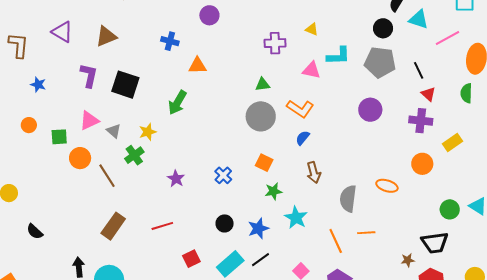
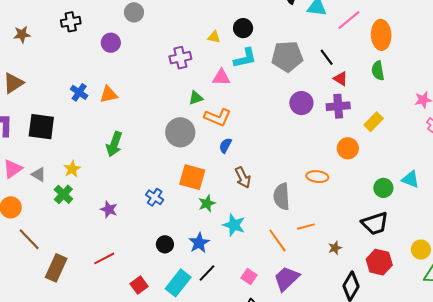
black circle: (383, 28) -> (243, 28), moved
blue cross: (170, 41) -> (79, 92), moved, turned 30
green triangle: (263, 84) -> (196, 98), moved
green arrow: (177, 103) -> (114, 144), moved
purple circle: (370, 110) -> (301, 103), moved
orange square: (264, 163) -> (192, 177), size x1.5
brown line: (107, 176) -> (29, 239), moved
brown star: (408, 260) -> (335, 248), moved

